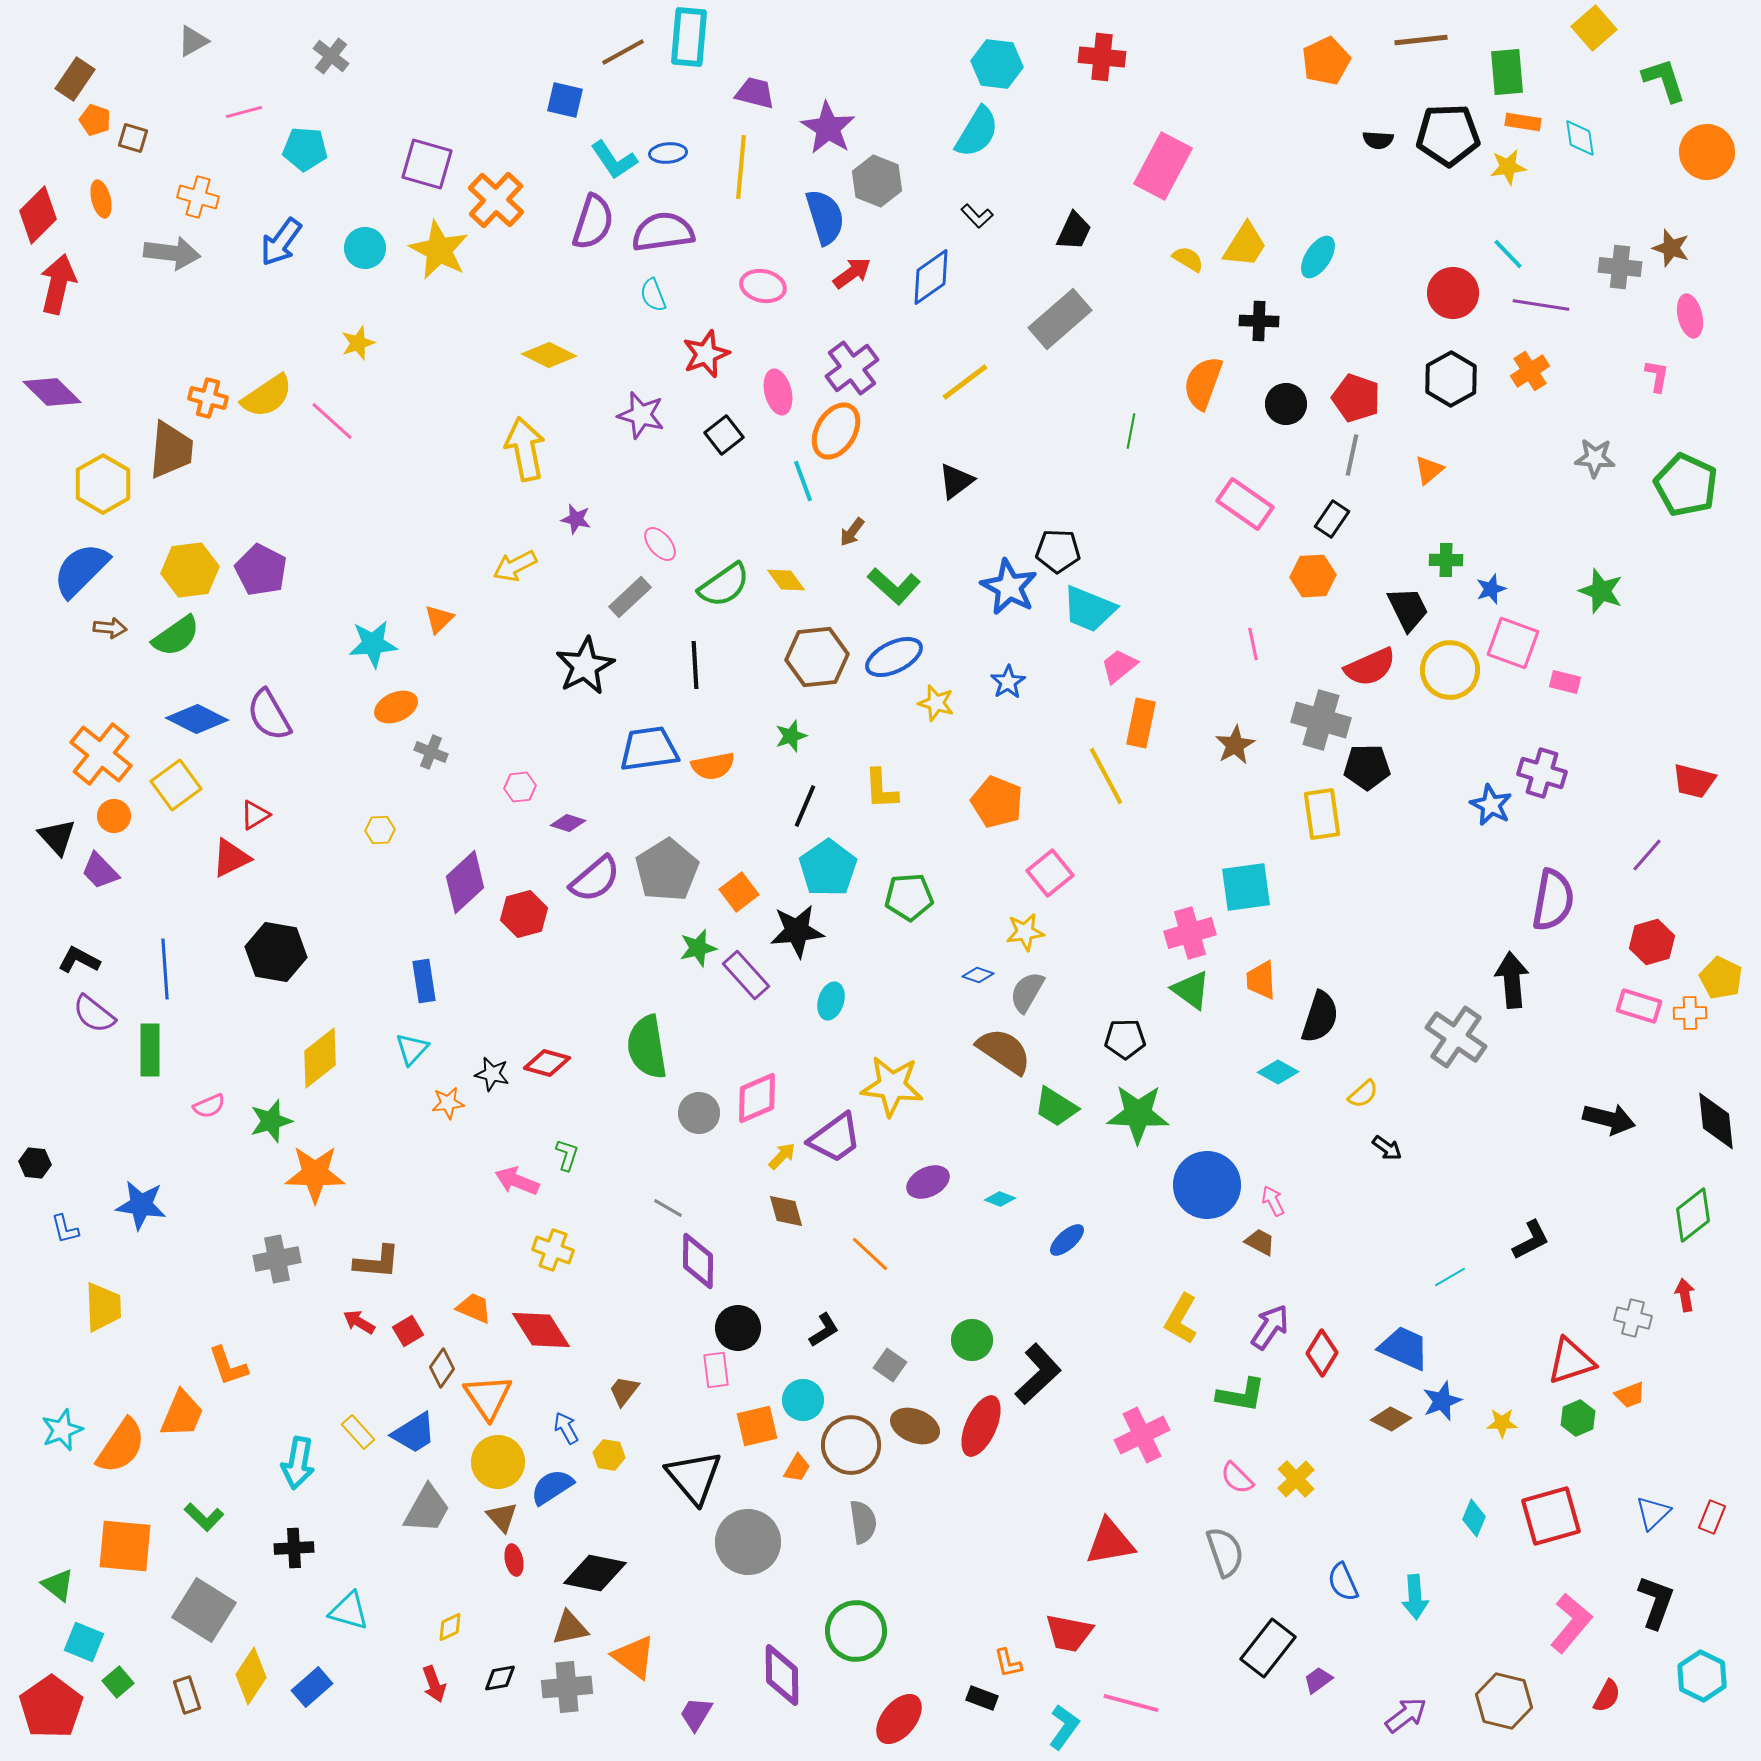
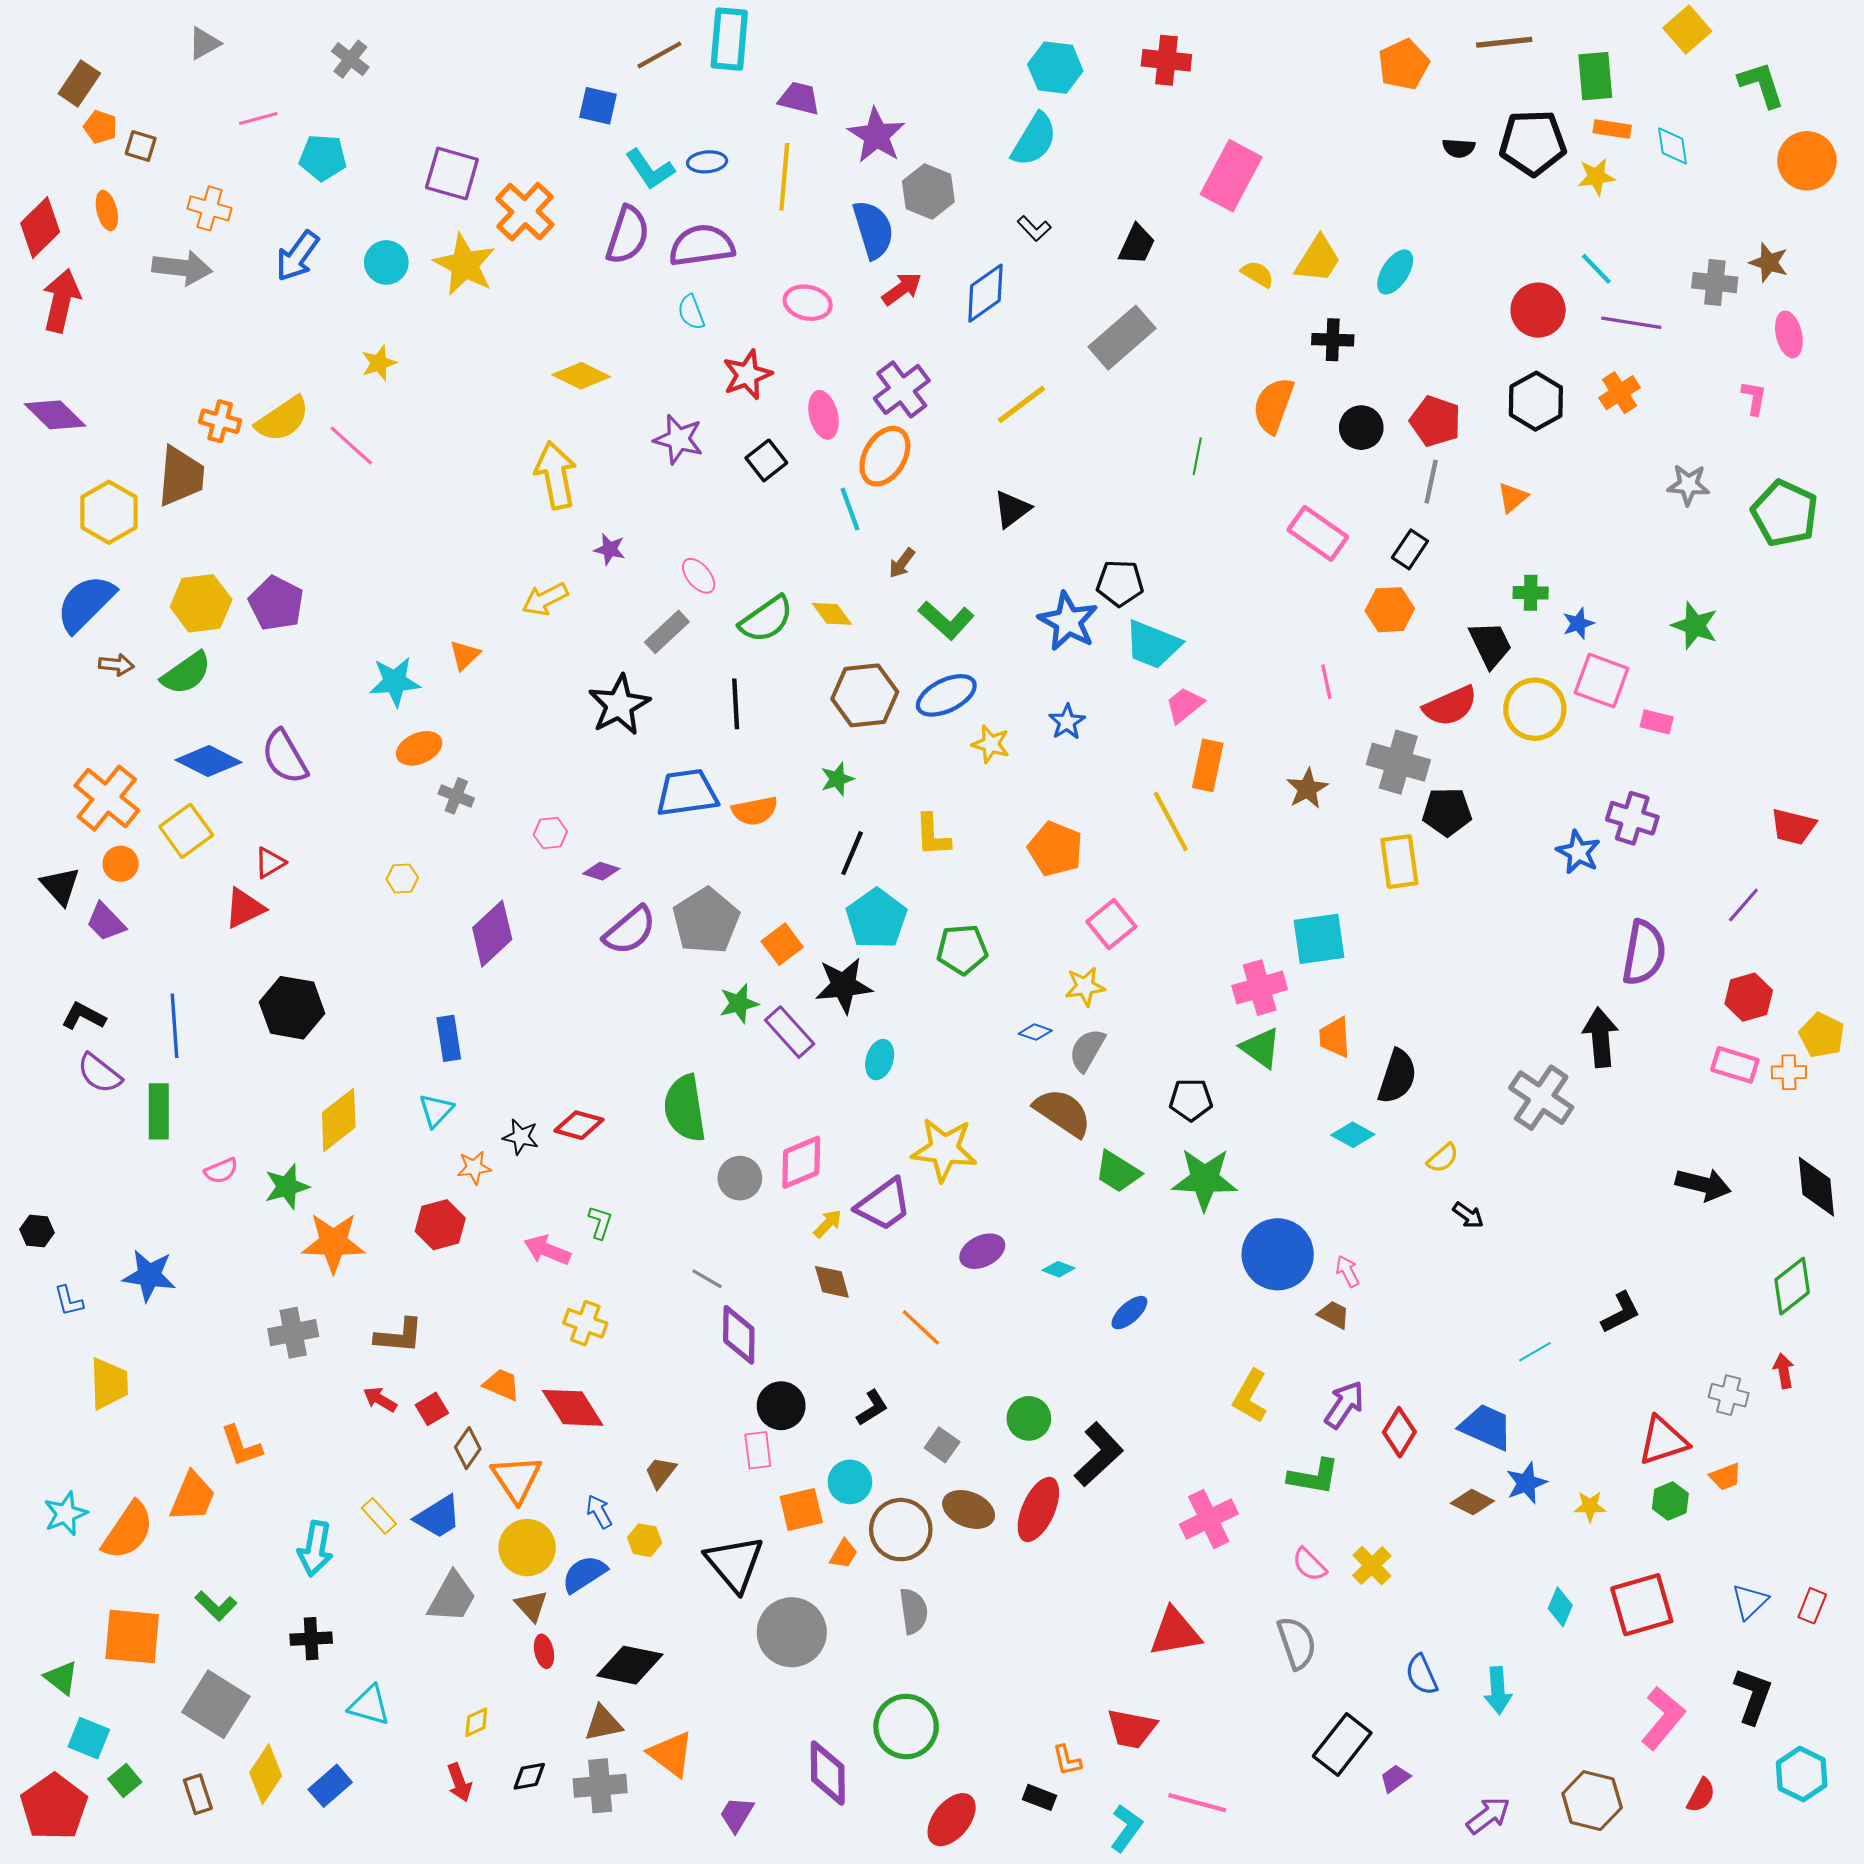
red hexagon: (524, 914) -> (440, 1225), moved

